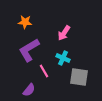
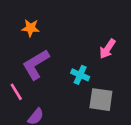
pink arrow: (64, 33) -> (107, 49), moved
pink line: (44, 71) -> (16, 92), moved

